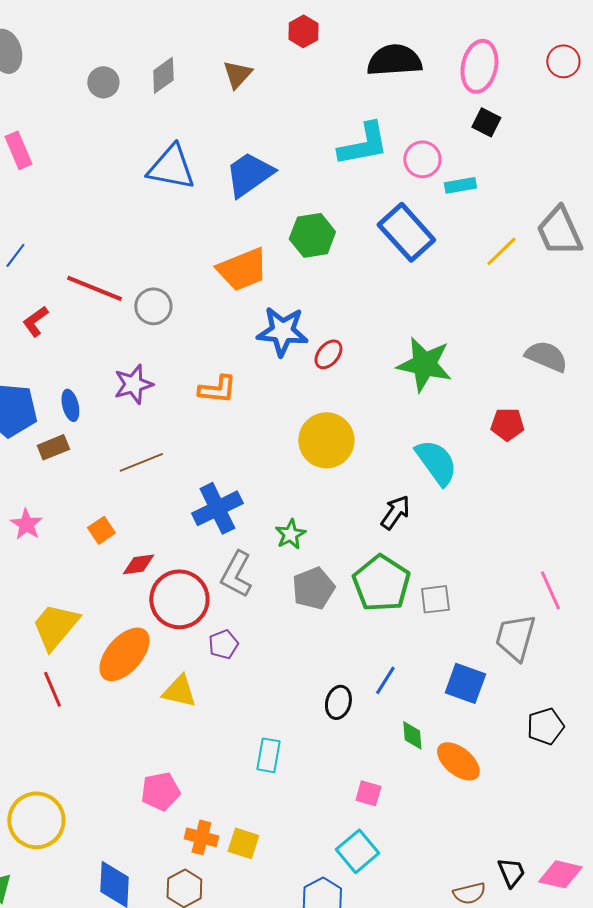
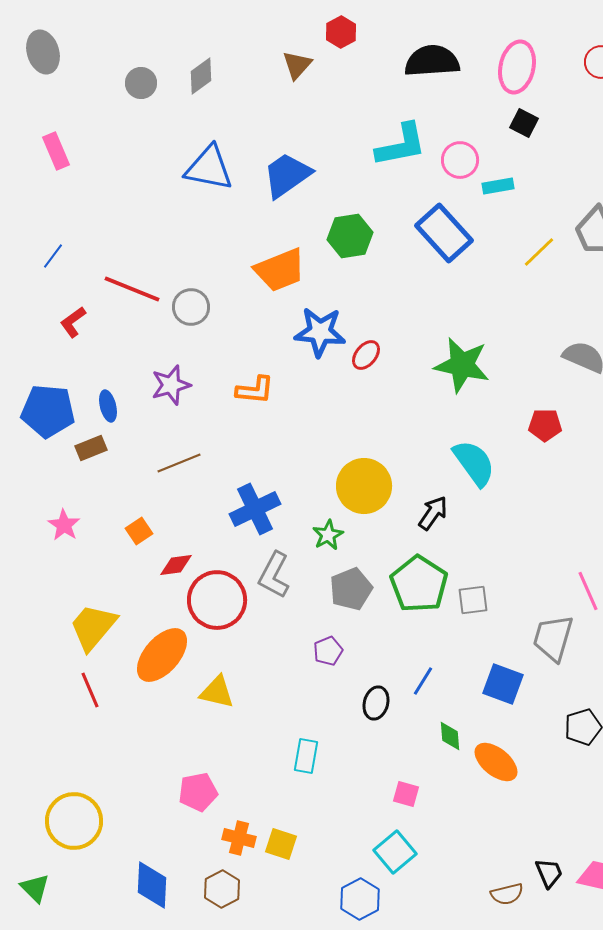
brown triangle: (237, 74) -> (297, 65), moved
yellow circle: (326, 440) -> (364, 486), moved
purple pentagon: (223, 644) -> (328, 651), moved

